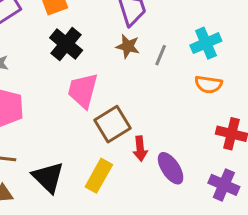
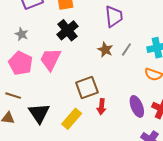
brown star: (128, 46) -> (105, 50), moved
pink trapezoid: (83, 91) -> (50, 59), moved
purple ellipse: (171, 168) -> (137, 106), moved

